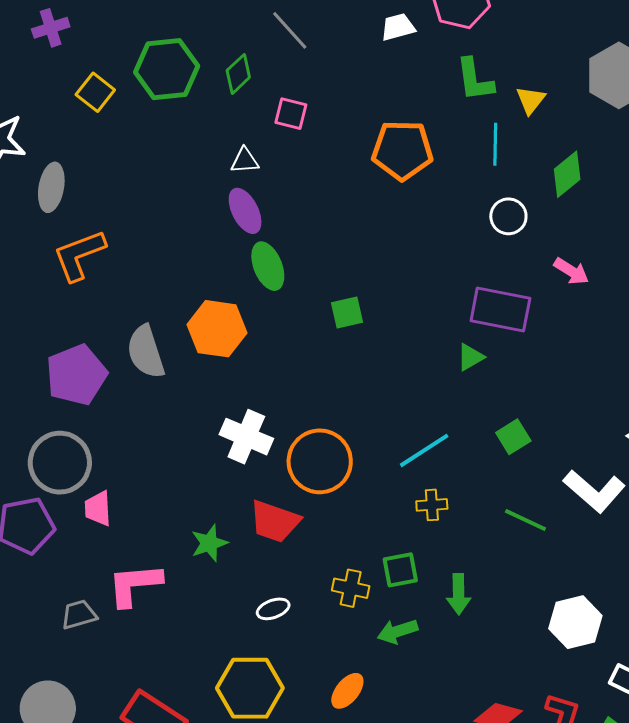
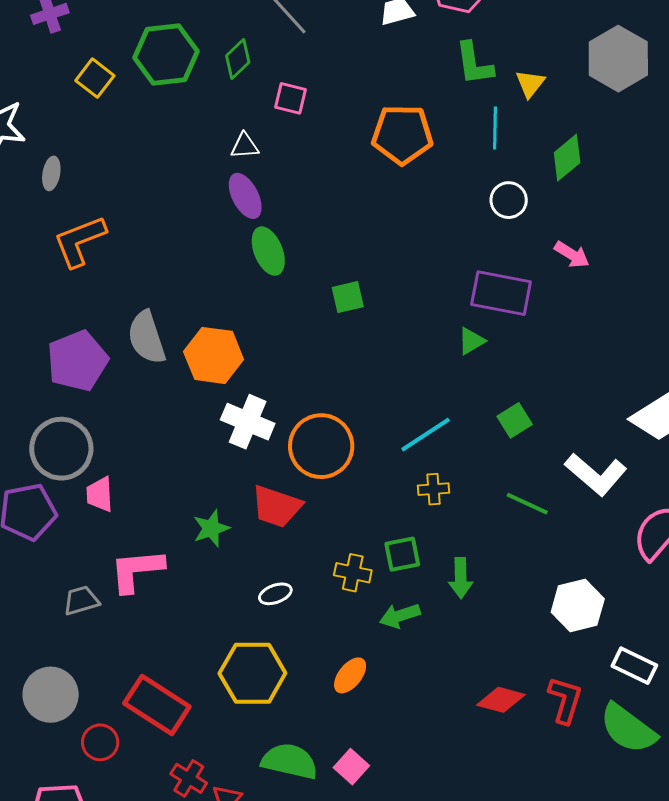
gray ellipse: (51, 187) -> (51, 173), size x0.7
orange hexagon: (217, 329) -> (214, 355), moved

